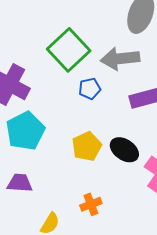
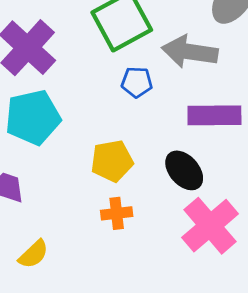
black ellipse: (124, 150) -> (184, 170), moved
orange cross: (91, 204) -> (117, 213), moved

